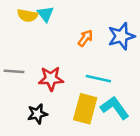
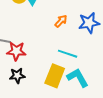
red star: (51, 79) -> (16, 51), moved

